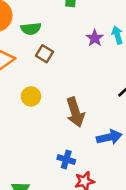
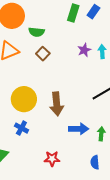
yellow circle: (31, 96) -> (24, 99), moved, size x1.6
blue cross: (66, 159) -> (21, 128), moved

